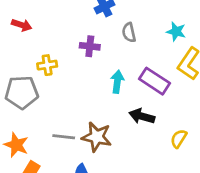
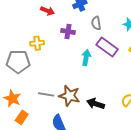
red arrow: (22, 25) -> (47, 11), moved
purple rectangle: (154, 81) -> (107, 47), moved
black arrow: (142, 116) -> (96, 104), moved

